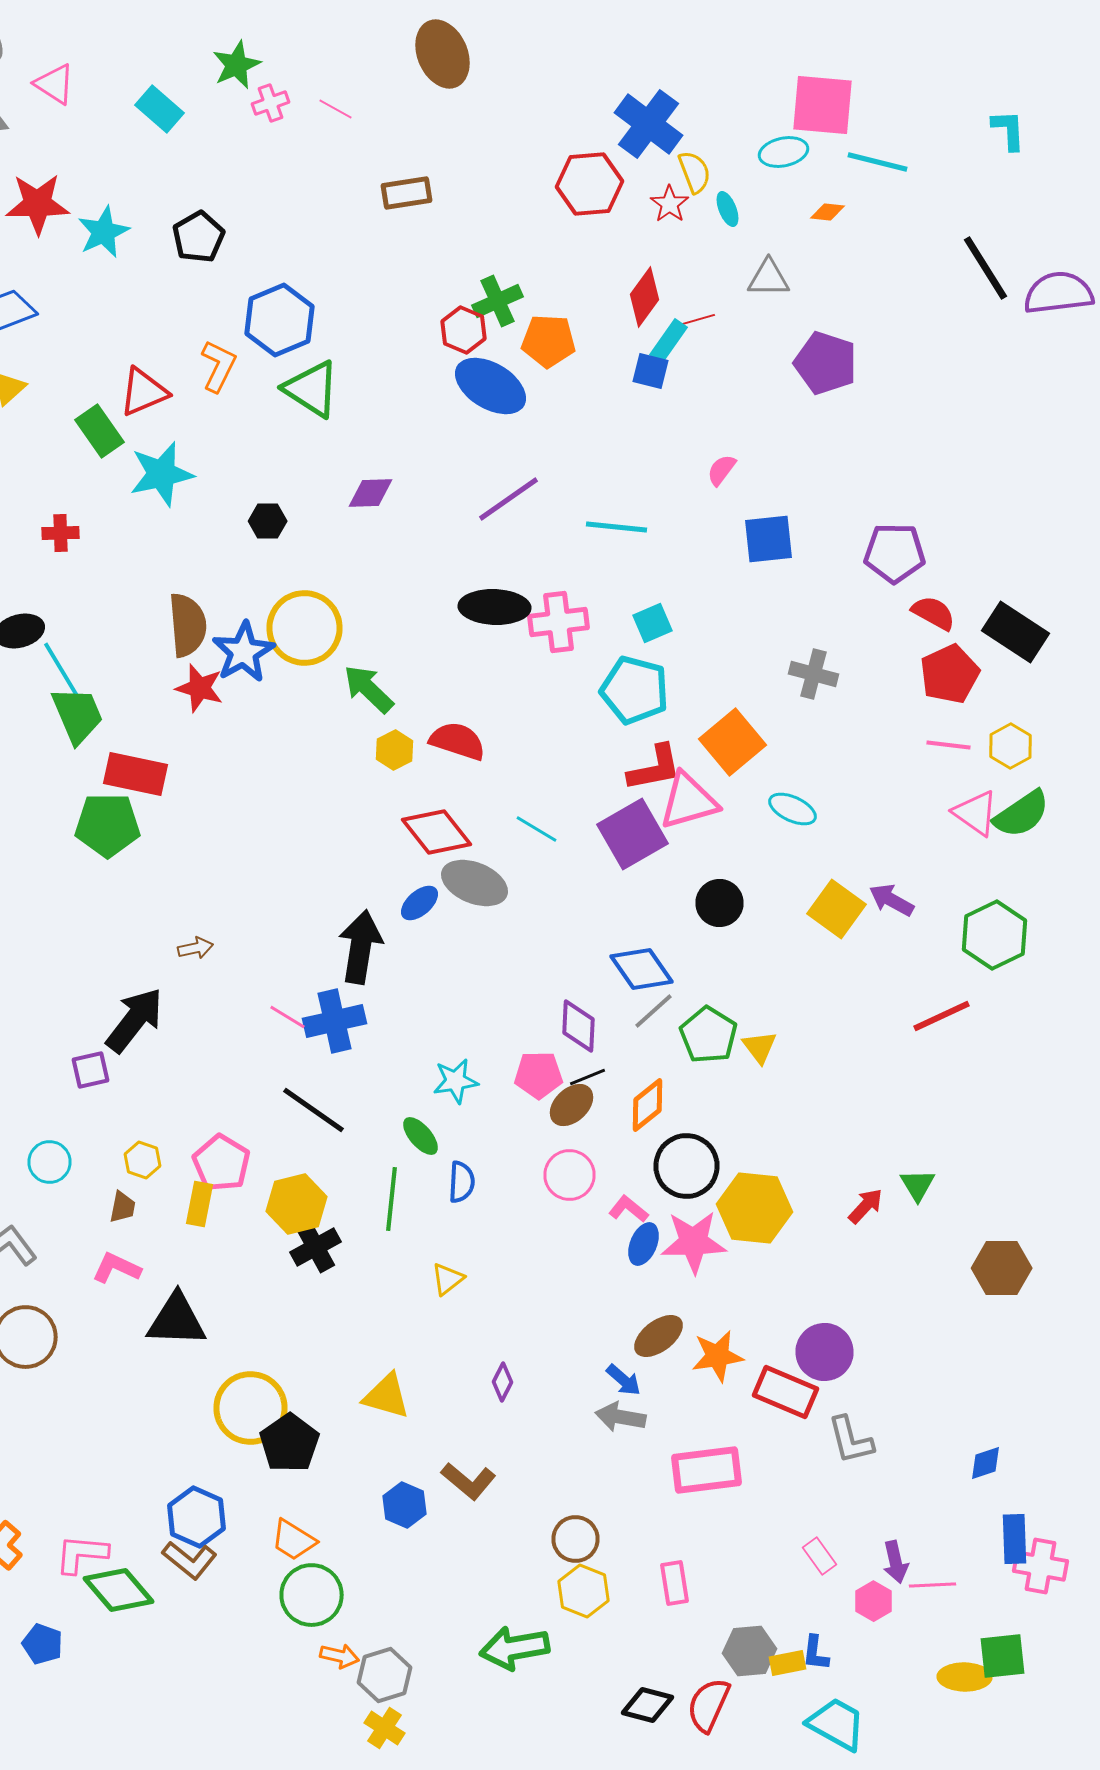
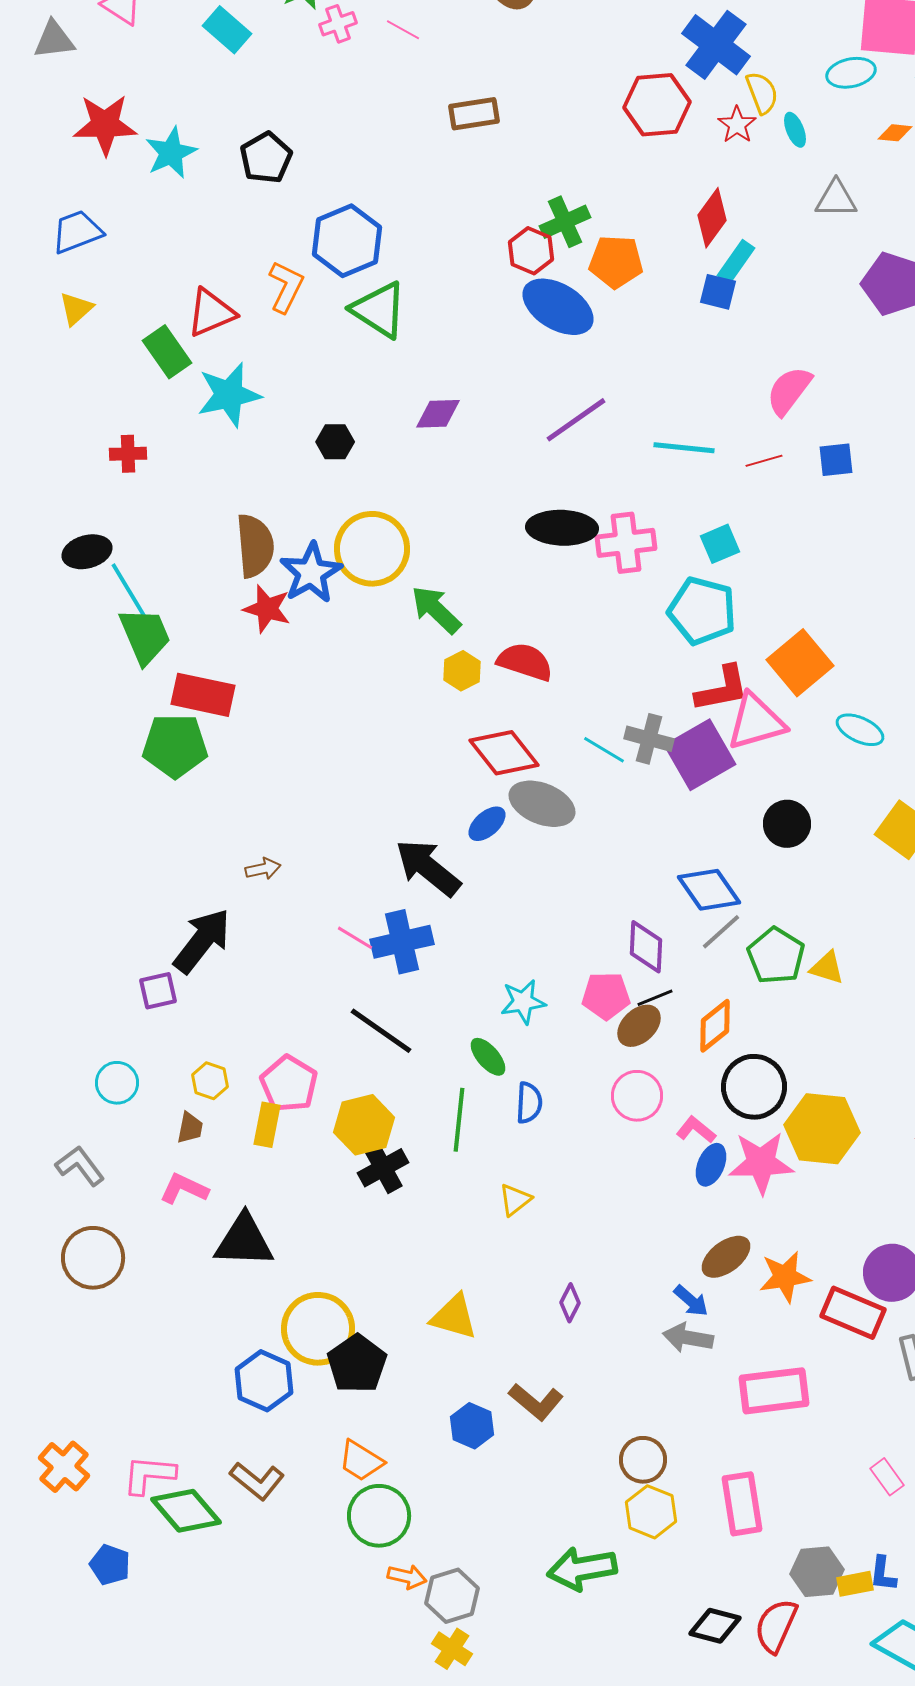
red line: (696, 320) -> (764, 461), moved
pink semicircle: (722, 470) -> (789, 391), size x1.6
blue square: (768, 539) -> (836, 460), size x0.7
gray cross: (814, 674) -> (649, 739), moved
black arrow: (360, 947) -> (428, 868), turned -60
yellow triangle: (760, 1047) -> (827, 968), turned -36
blue hexagon: (196, 1517) -> (264, 1381), moved
pink rectangle: (674, 1583) -> (742, 1504), size x1.4

